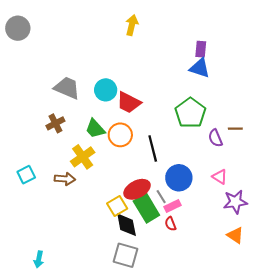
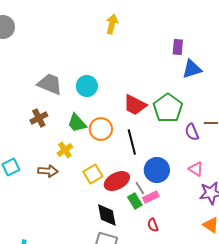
blue triangle: (200, 68) -> (192, 69), moved, turned -35
red trapezoid: (129, 102) -> (135, 105), moved
yellow cross: (83, 157) -> (65, 150), size x0.7
yellow square: (117, 206) -> (93, 174), moved
green rectangle: (146, 208) -> (135, 201), moved, size x0.6
red semicircle: (170, 224) -> (153, 225), moved

